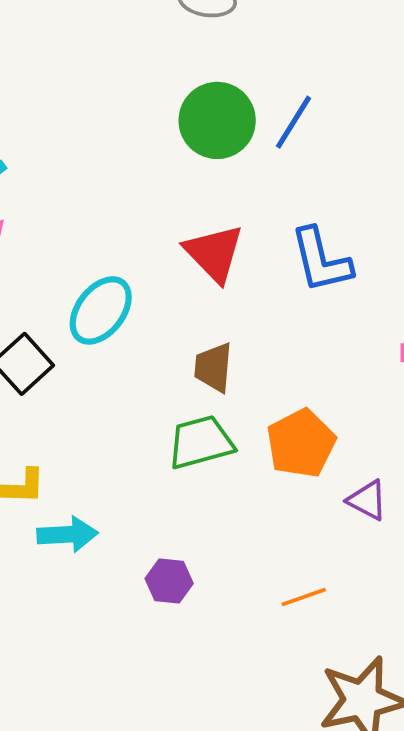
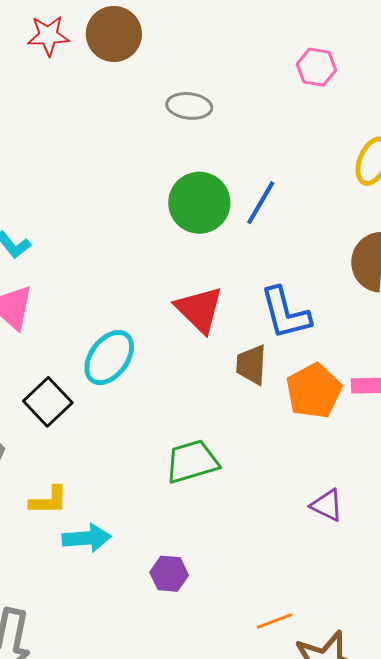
brown trapezoid: (213, 367) -> (251, 365), moved
orange pentagon: (301, 443) -> (314, 391), moved
orange line: (304, 597) -> (274, 621), moved

